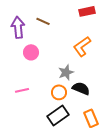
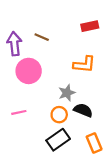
orange L-shape: (82, 46) -> (84, 64), turned -140
pink circle: (31, 52) -> (29, 71), size x1.5

